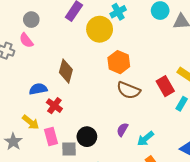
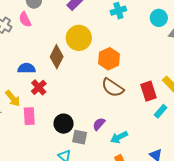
yellow circle: (100, 29) -> (79, 38), moved
gray square: (69, 149) -> (80, 137), moved

